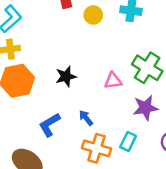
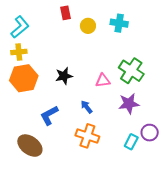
blue arrow: (86, 118) -> (87, 107), moved
cyan rectangle: (128, 141) -> (131, 142), moved

